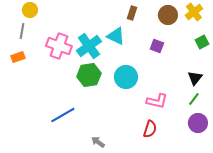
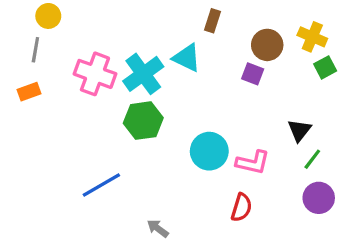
yellow cross: (194, 12) -> (312, 37), moved, turned -30
brown circle: (168, 15) -> (267, 45), moved
cyan circle: (126, 77) -> (209, 151), moved
black triangle: (195, 78) -> (299, 130), moved

